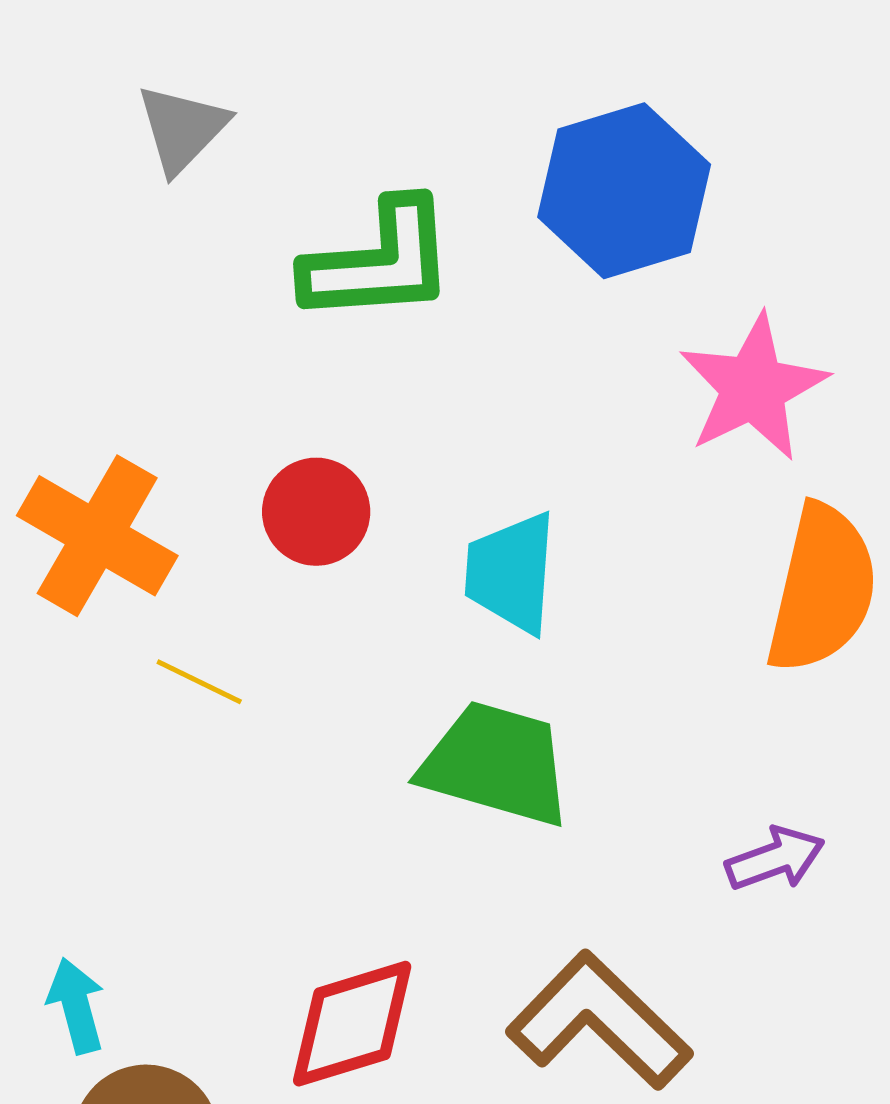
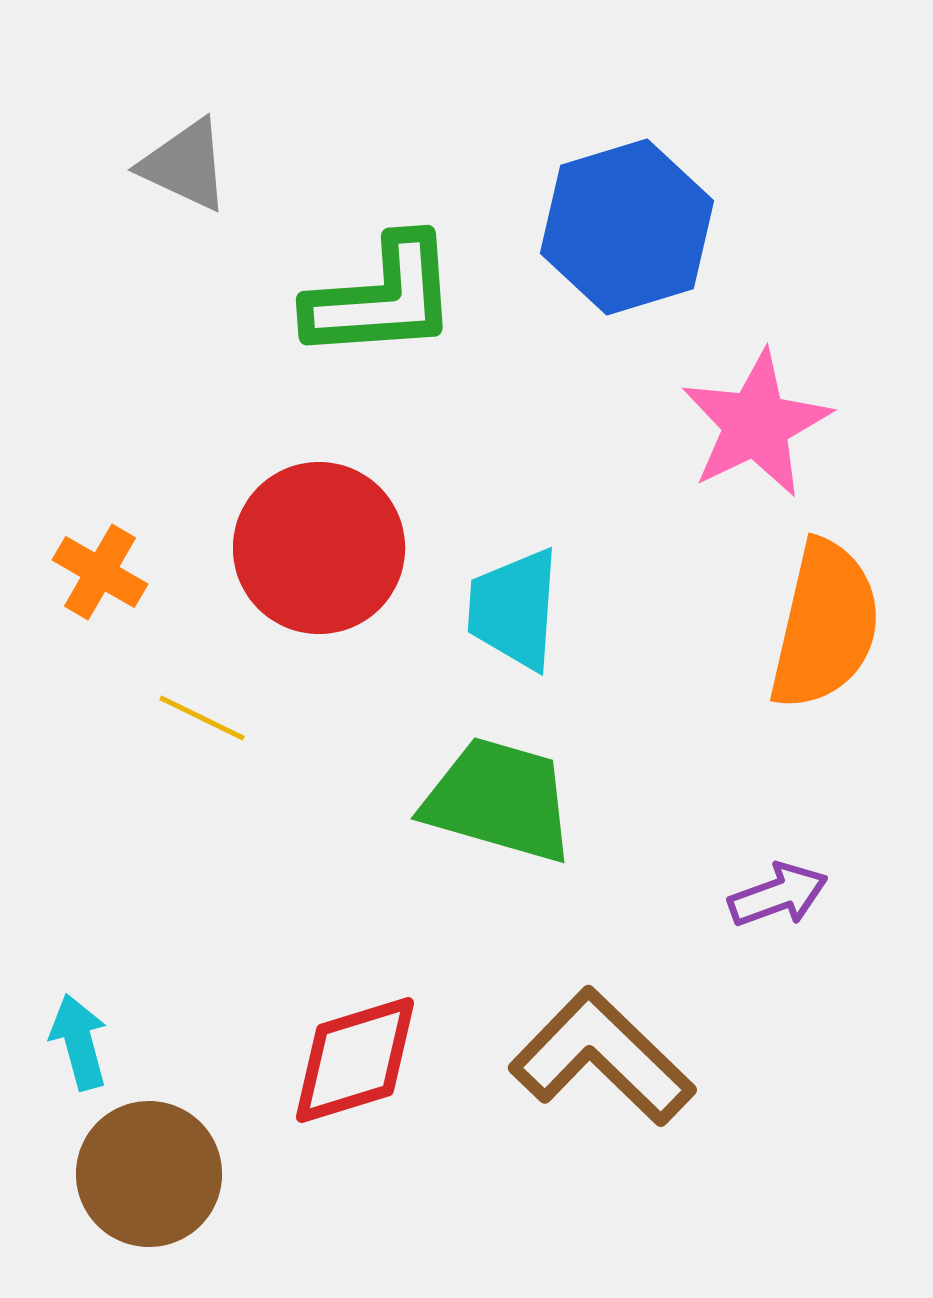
gray triangle: (182, 129) -> (185, 165), turned -49
red circle: (316, 512) -> (319, 548), size x1.6
orange cross: (97, 536) -> (100, 572), size x0.6

